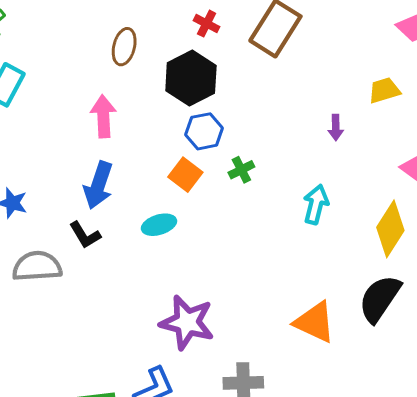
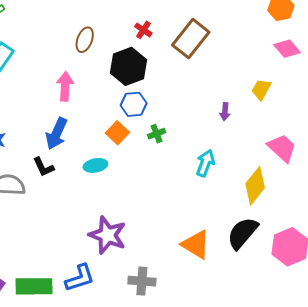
yellow trapezoid: (384, 90) -> (261, 89), turned -50

